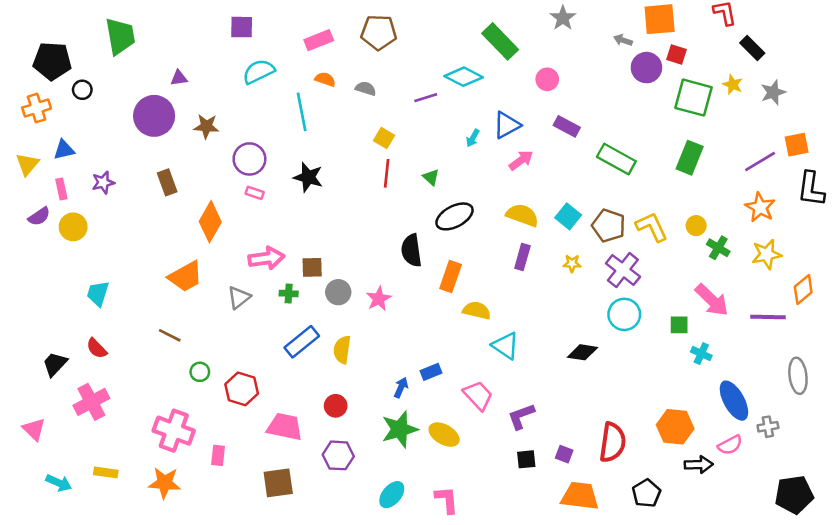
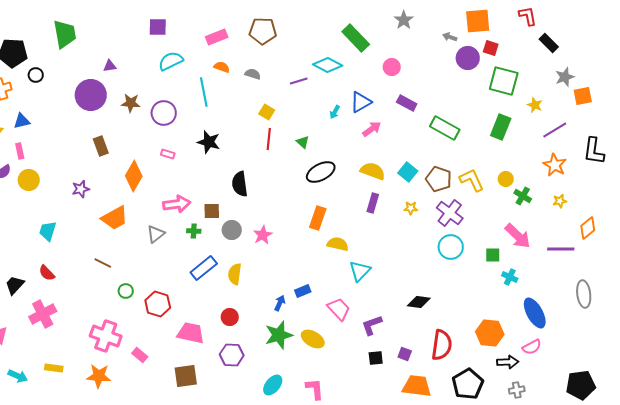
yellow star: (733, 85) -> (535, 105), moved
orange square: (797, 145) -> (583, 96), moved
purple circle: (249, 159) -> (164, 113), moved
purple star: (103, 182) -> (81, 189), moved
black semicircle: (411, 250) -> (240, 184), moved
yellow star: (767, 254) -> (560, 201), size x0.6
cyan triangle: (505, 346) -> (360, 271), turned 40
black diamond: (582, 352) -> (419, 302), moved
gray cross: (768, 427) -> (517, 390), moved
pink rectangle: (218, 455) -> (140, 355), turned -56
black pentagon: (646, 493) -> (468, 384), size x1.4

